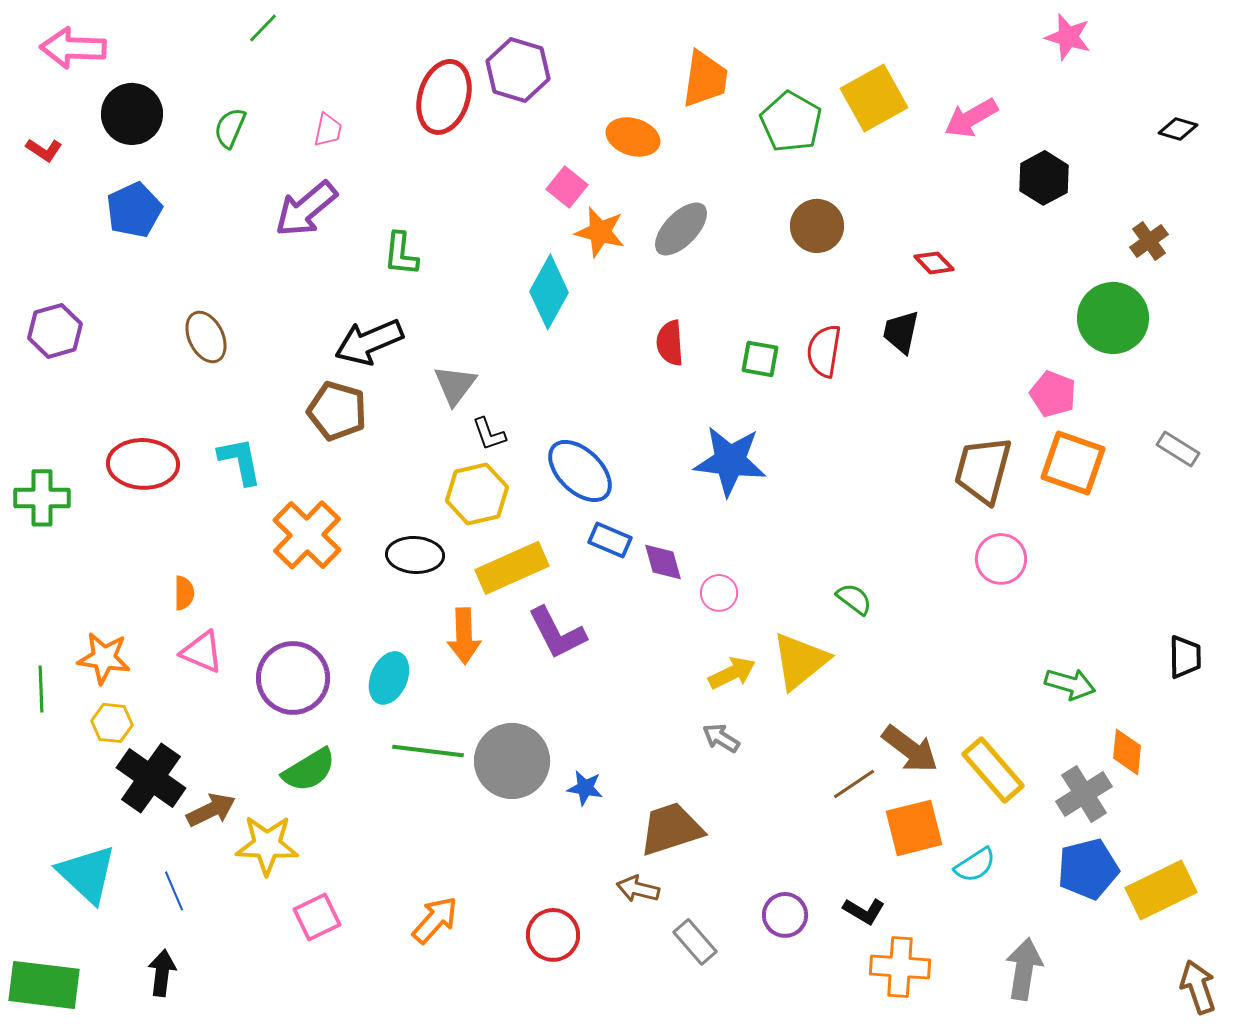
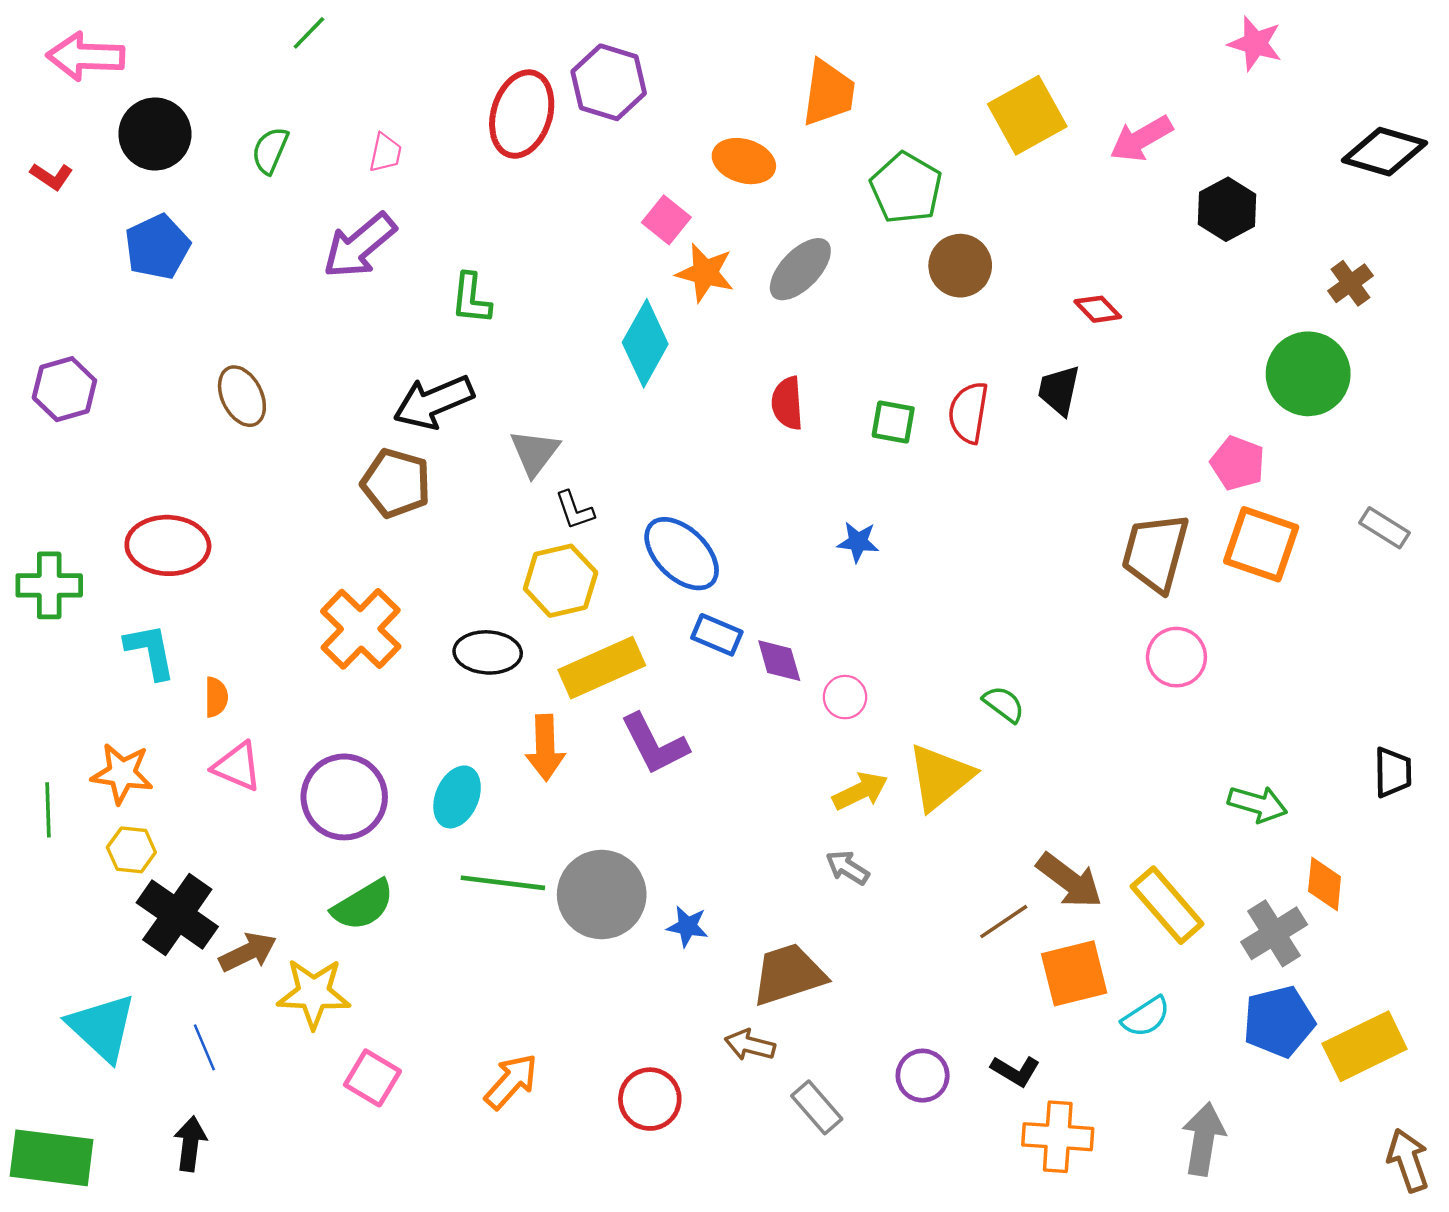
green pentagon: (791, 122) -> (906, 188), moved
black diamond: (1178, 129) -> (1385, 152), size x1.8
cyan L-shape: (240, 461) -> (150, 651), moved
blue star: (730, 461) -> (858, 542), size x0.5
pink square: (317, 917) -> (372, 1078), turned -33

